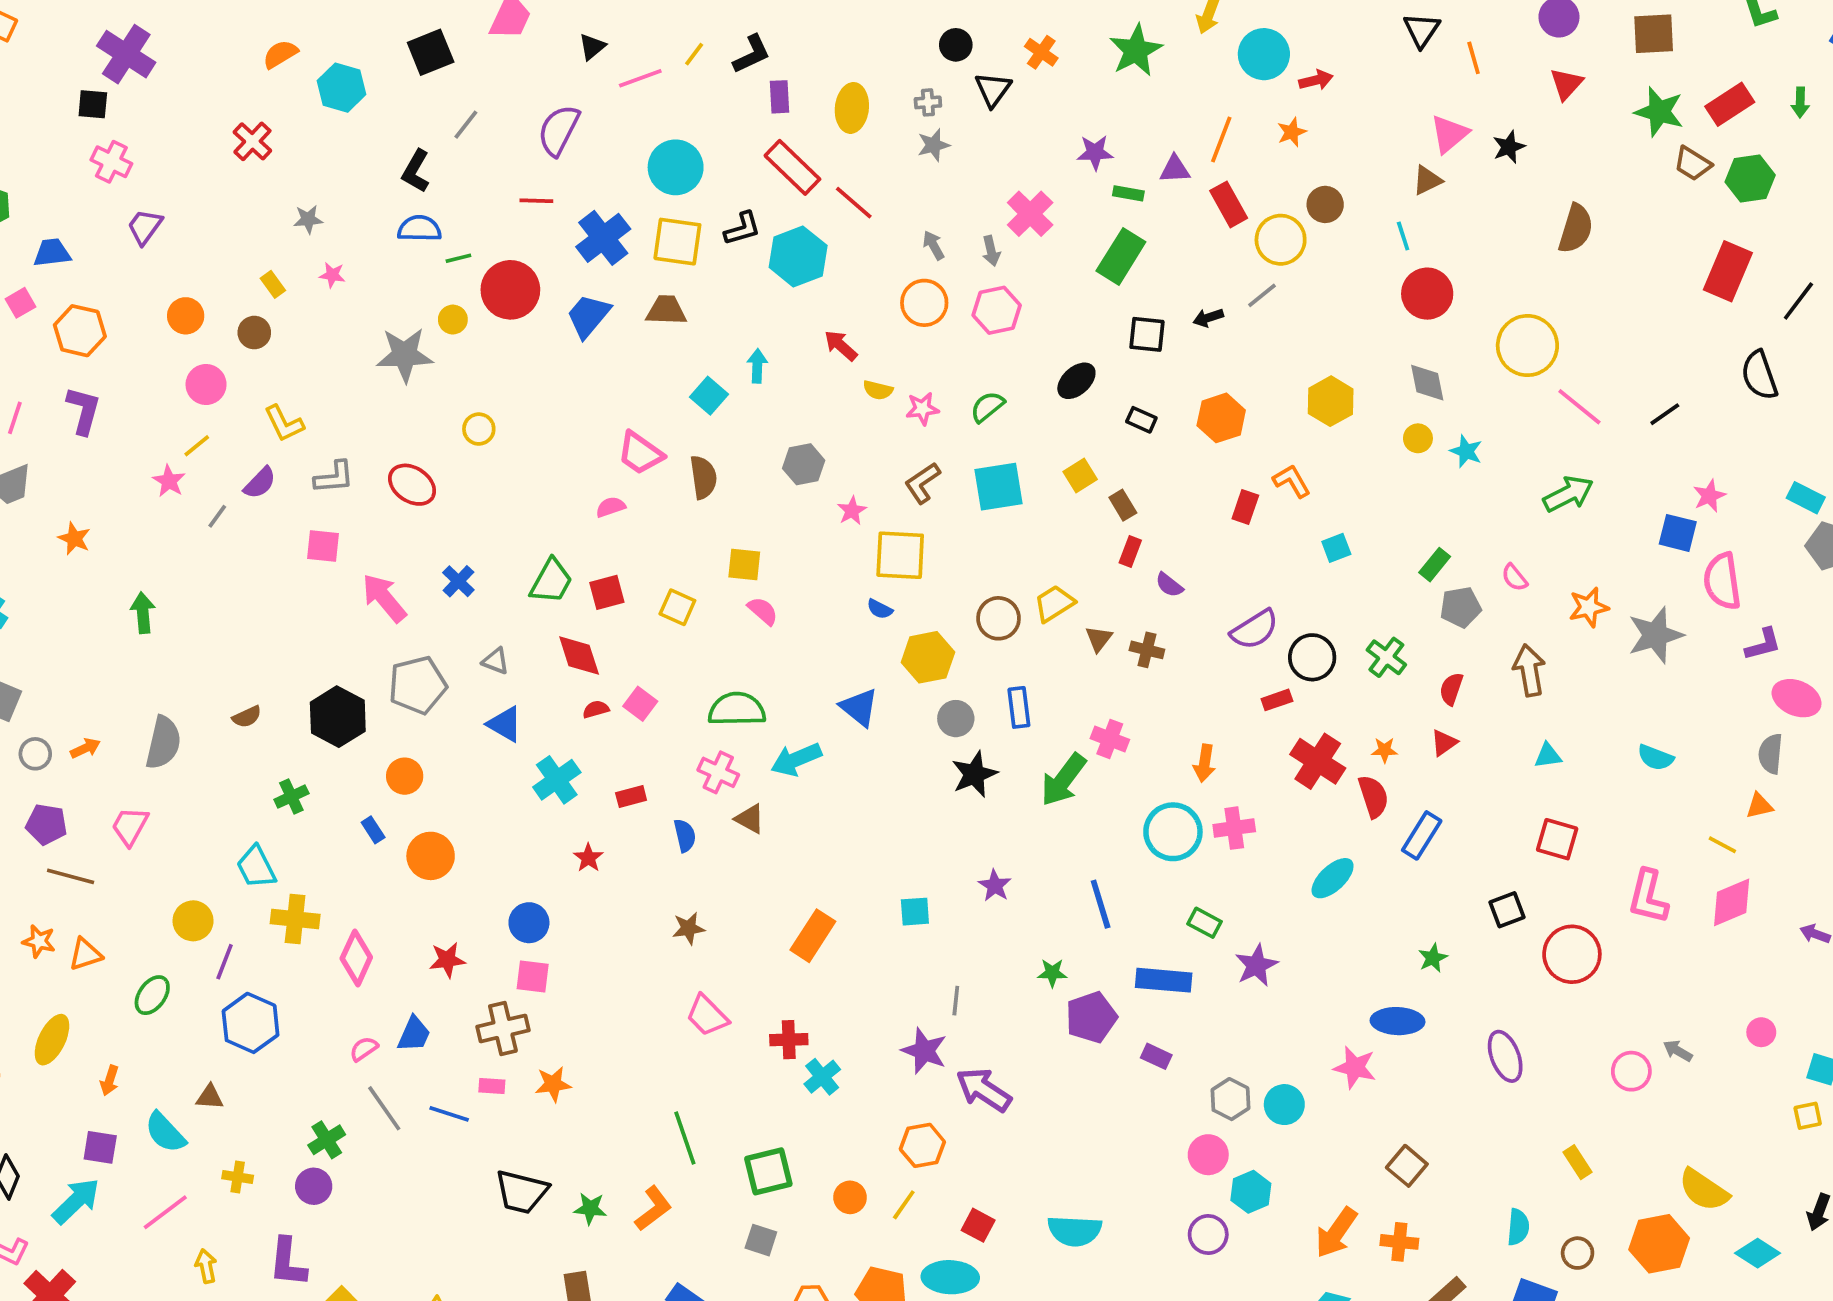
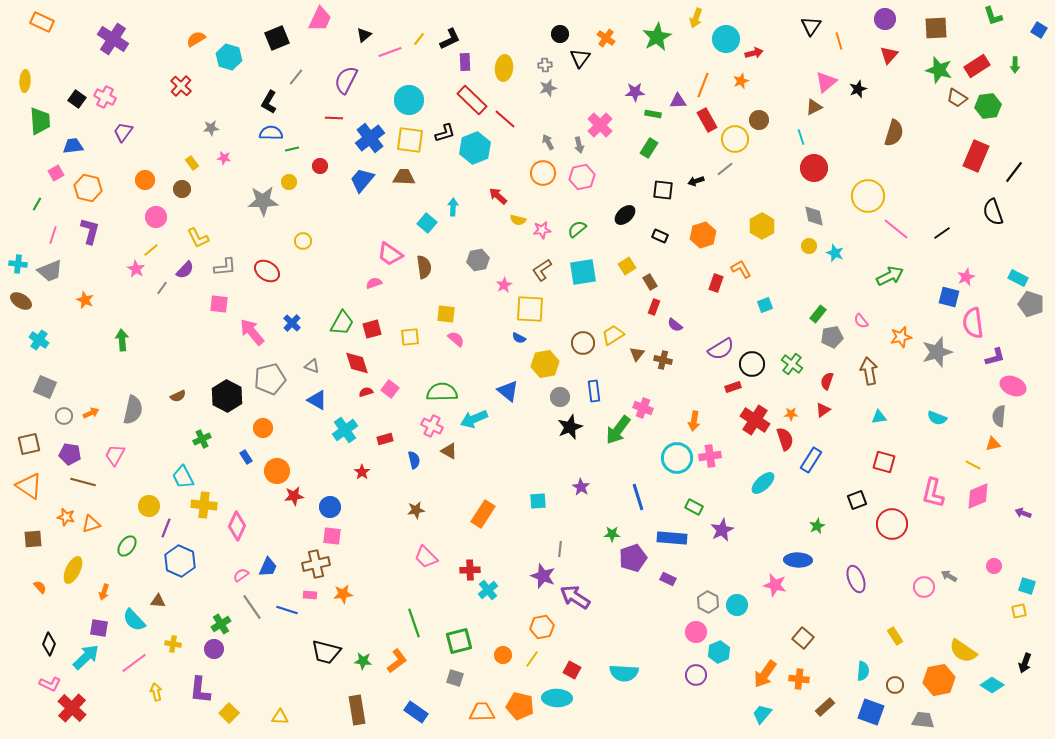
black square: (93, 104) -> (77, 99), moved, turned 30
green rectangle: (1121, 256) -> (649, 148), size x0.7
red circle: (510, 290) -> (320, 166), size x0.5
yellow square: (677, 607) -> (410, 337), turned -30
red star: (447, 960) -> (294, 496), moved

